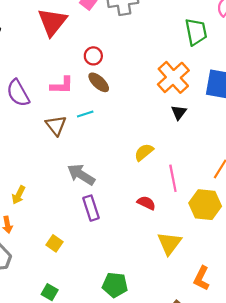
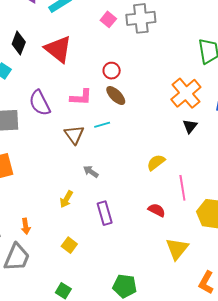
red triangle: (52, 22) -> (58, 49), moved, turned -32
gray arrow: (81, 175) -> (91, 172), moved, size x0.6
yellow arrow: (19, 195) -> (66, 199), moved

